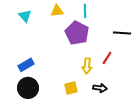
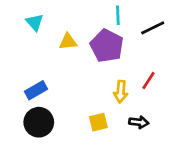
yellow triangle: (57, 11) -> (68, 42), moved
black line: (122, 33) -> (153, 28), moved, turned -30

